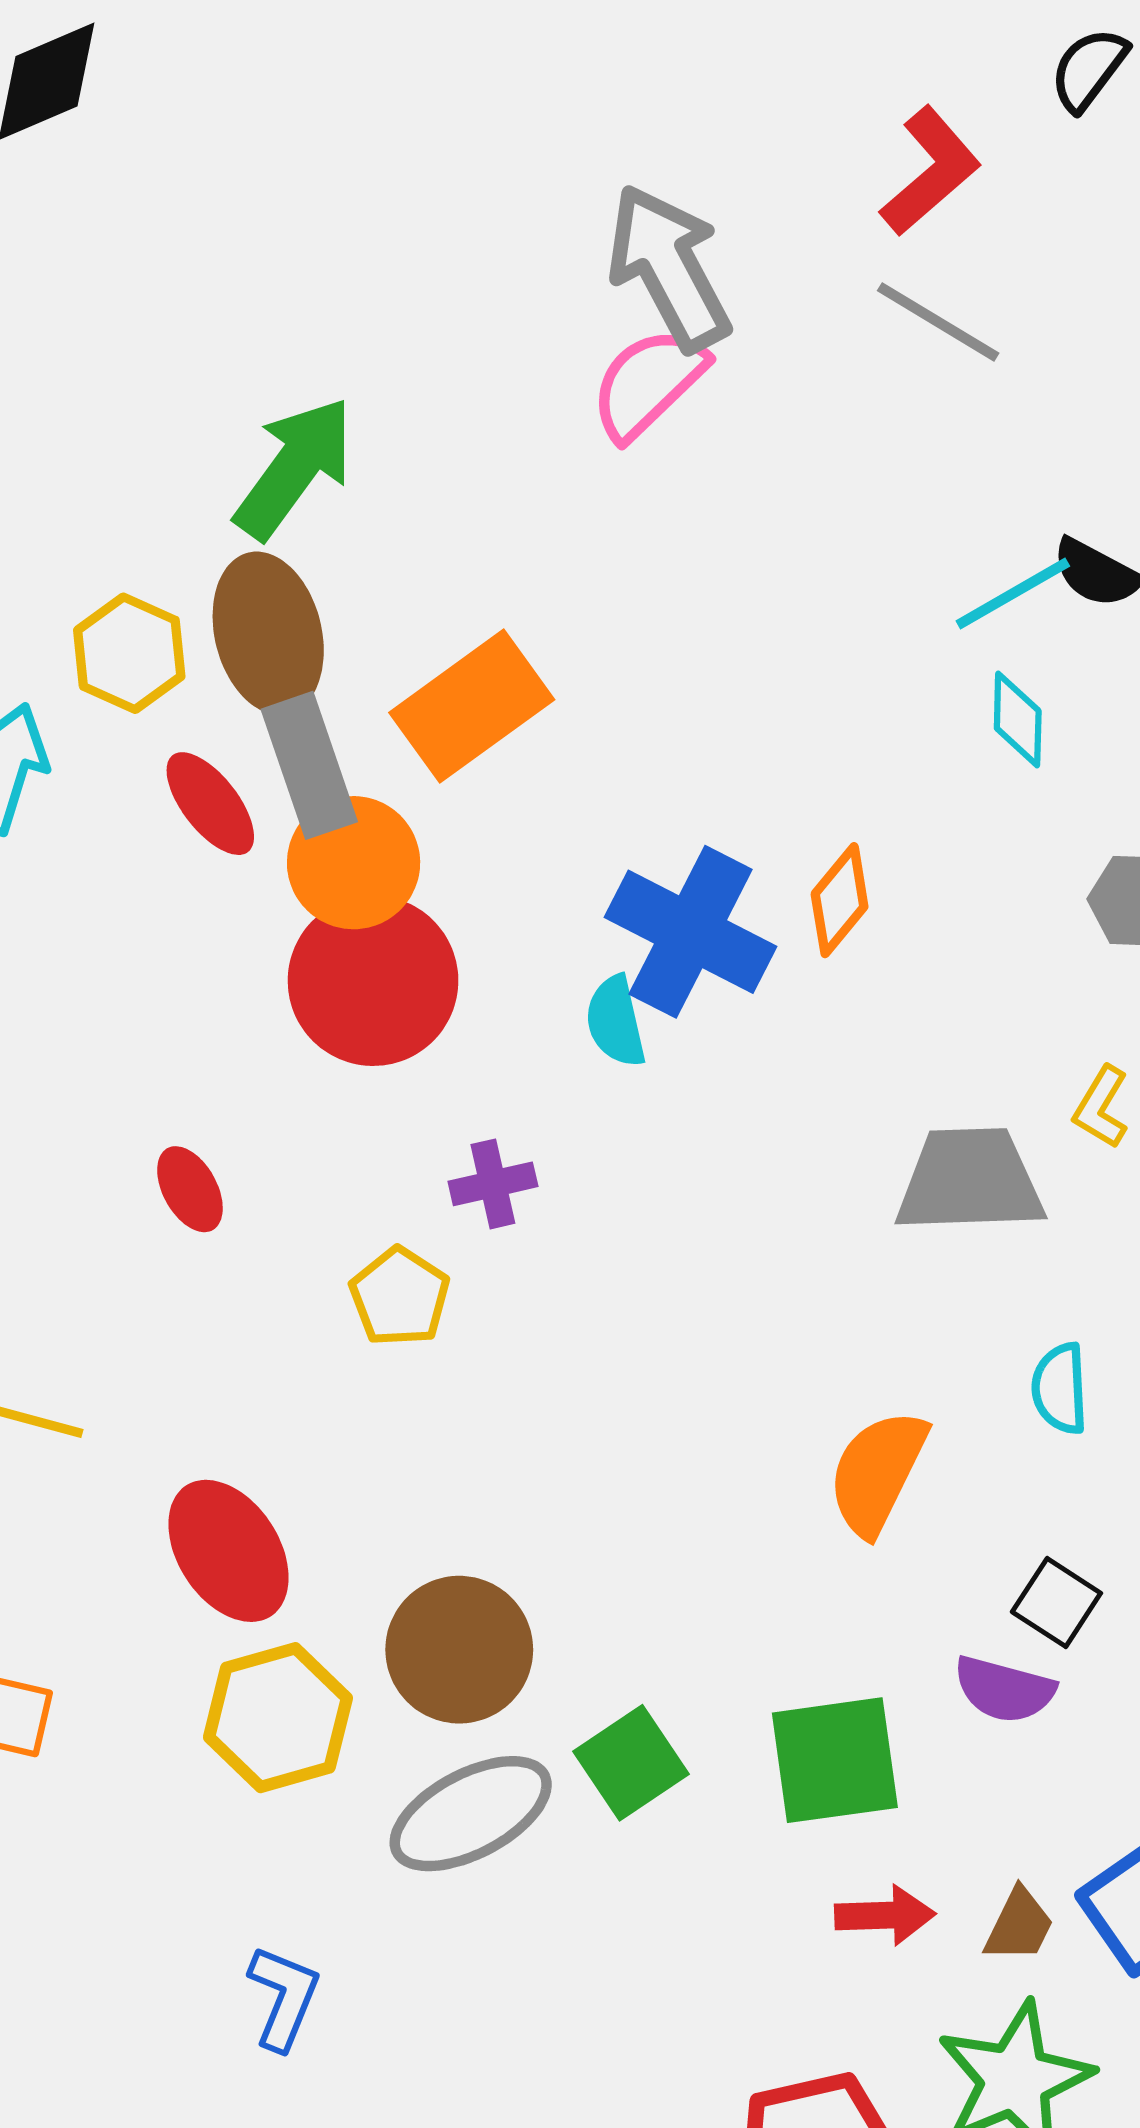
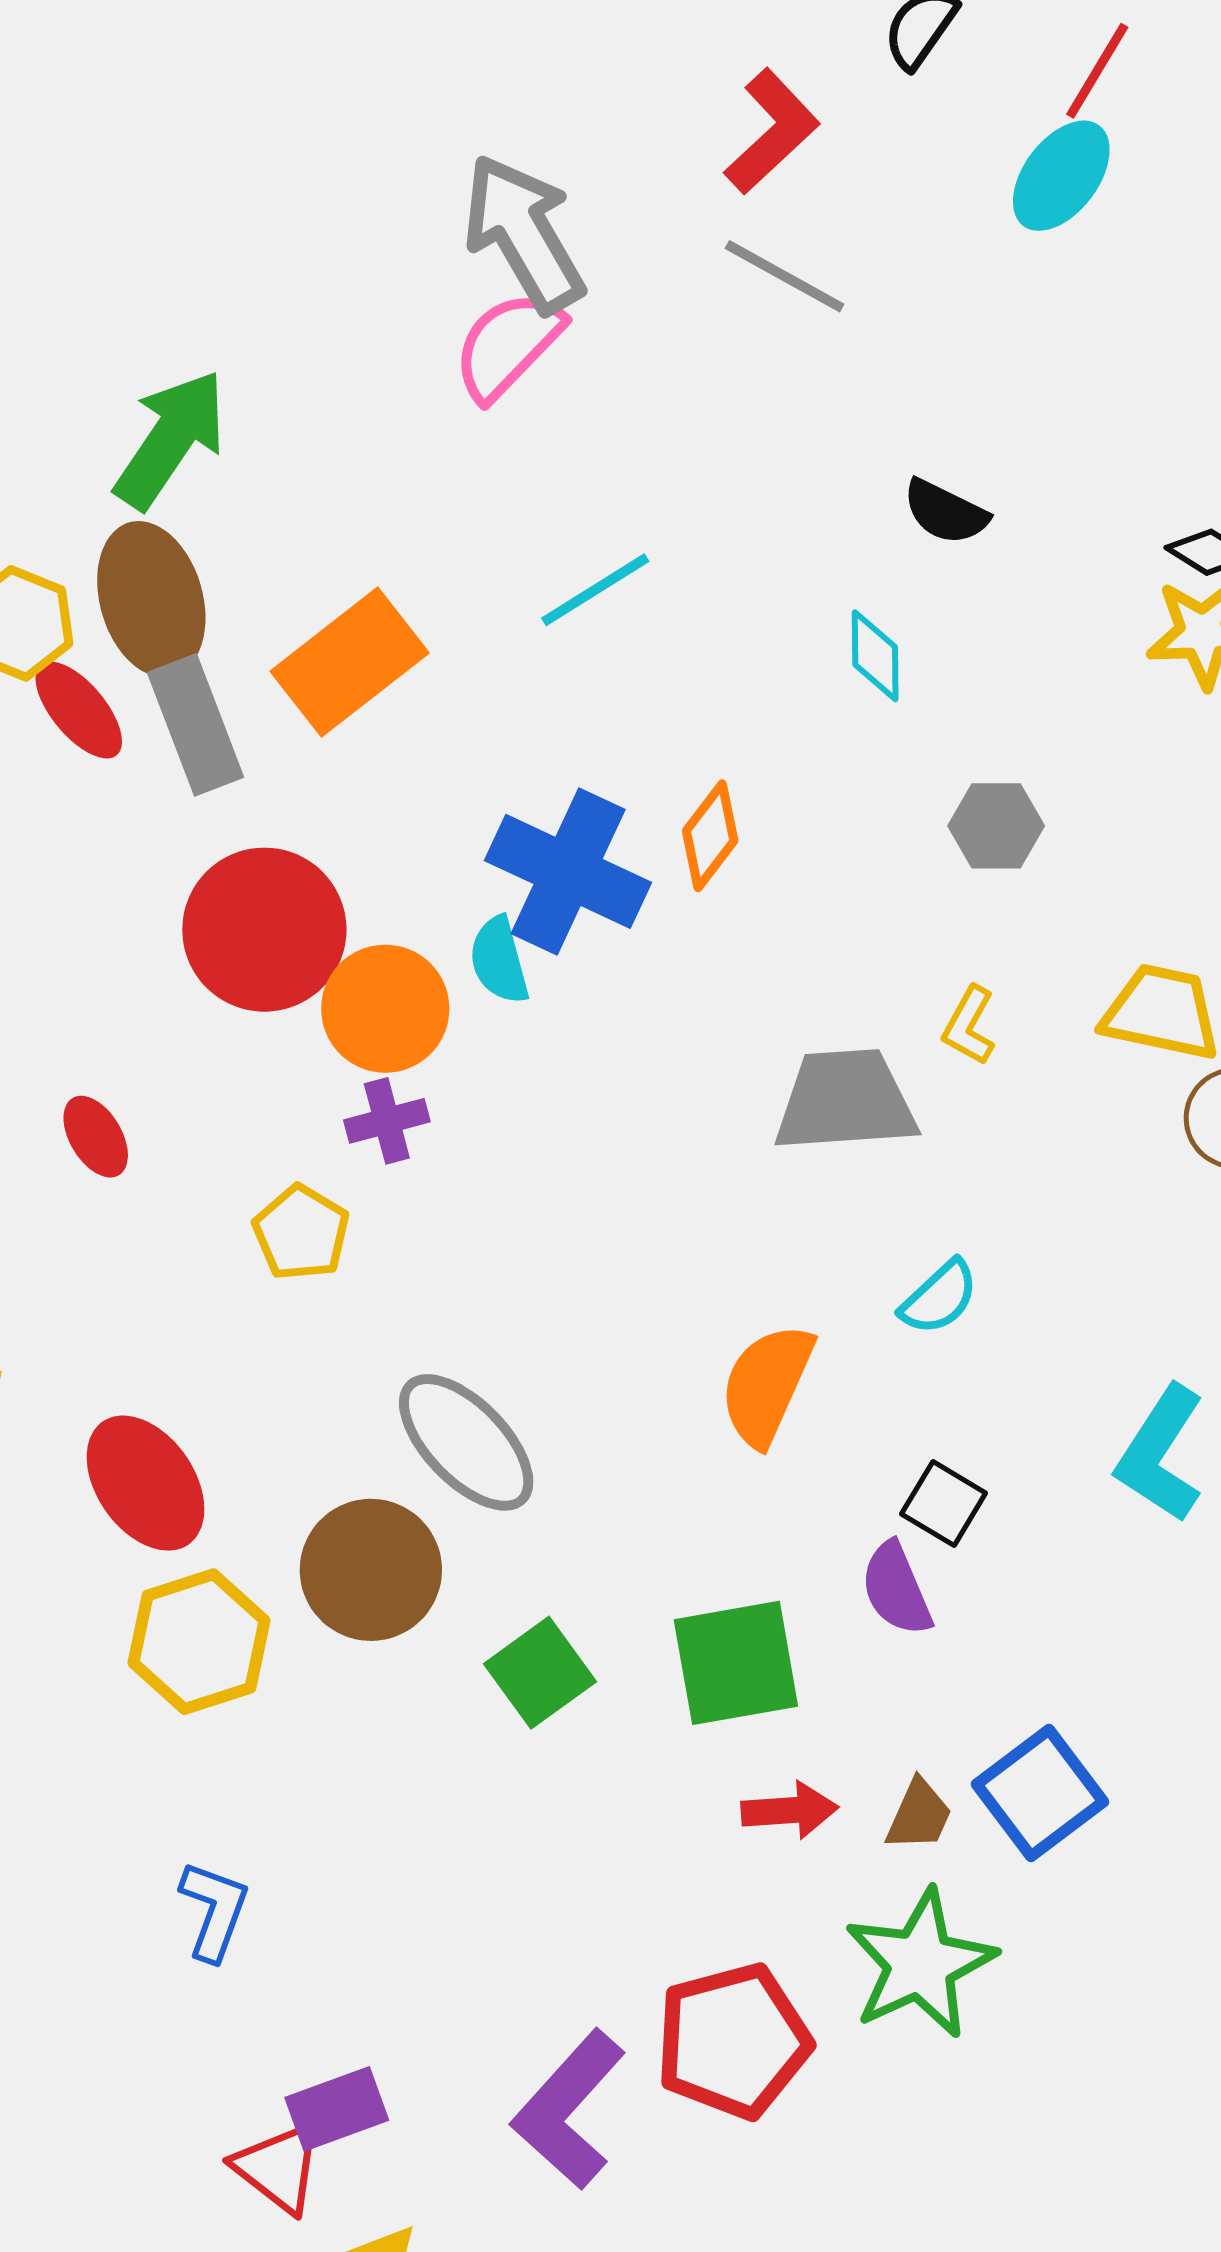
cyan line: (1013, 593) -> (595, 590), moved
red ellipse: (210, 804) -> (79, 710), moved
orange circle: (354, 863) -> (385, 1009), moved
cyan semicircle: (1060, 1389) -> (939, 1298), turned -128
purple semicircle: (1004, 1689) -> (896, 1589), turned 54
gray ellipse: (471, 1814) -> (466, 1442), moved, turned 76

